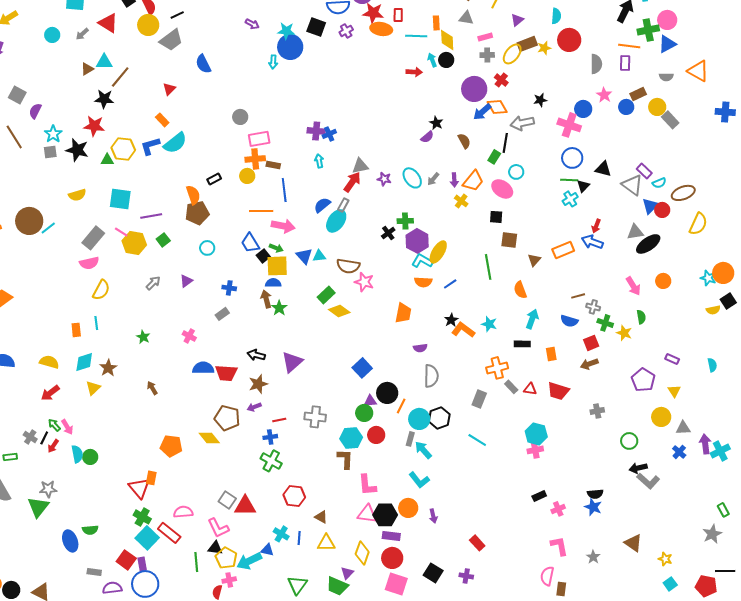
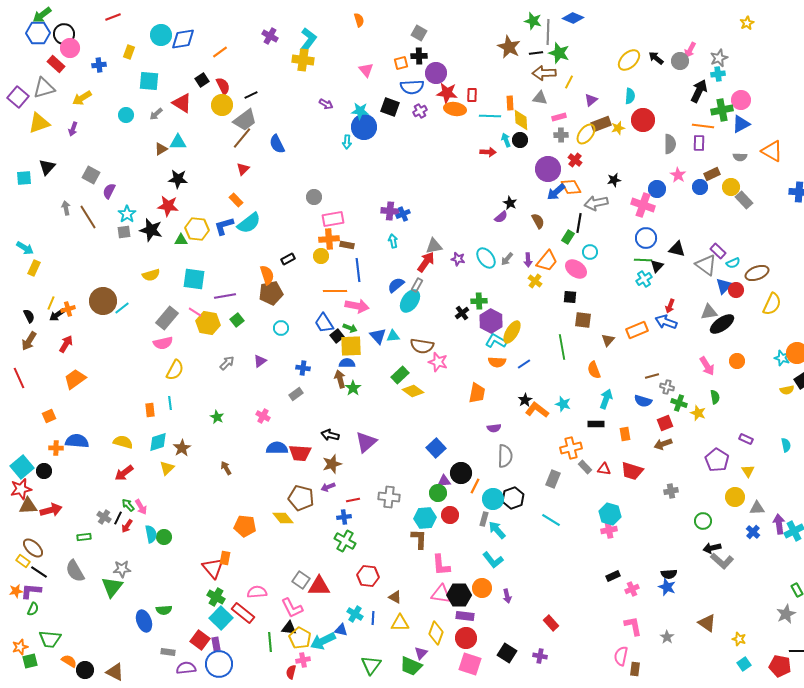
brown line: (120, 77) -> (242, 138), moved

